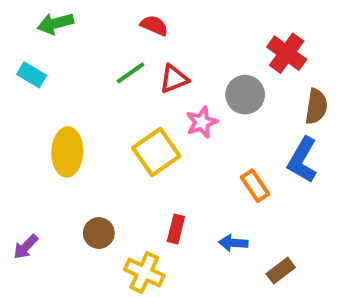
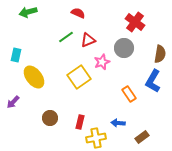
red cross: (287, 53) -> (135, 22), moved
cyan rectangle: (32, 75) -> (16, 55), moved, turned 72
yellow ellipse: (67, 152) -> (34, 77), turned -40
red rectangle: (176, 229) -> (80, 122), moved
purple arrow: (26, 247) -> (13, 102), moved
yellow cross: (144, 273) -> (96, 138), moved, turned -36

